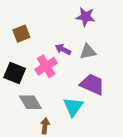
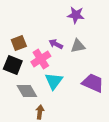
brown square: (21, 34) -> (19, 43), moved
purple trapezoid: (92, 84) -> (93, 83), moved
cyan triangle: (73, 107) -> (54, 81), moved

